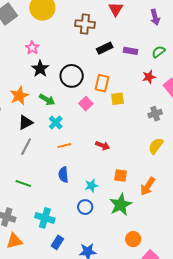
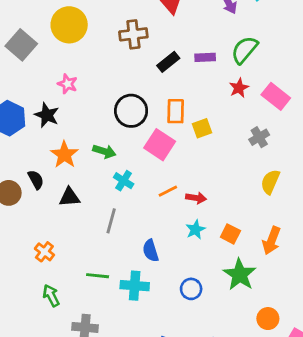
green semicircle: (159, 52) -> (244, 50), size x1.5
black star: (40, 69) -> (47, 115), moved
pink square: (86, 104) -> (160, 145), size x1.5
black triangle: (26, 122) -> (70, 197), moved, turned 35
orange line: (64, 146) -> (168, 191), moved
gray line: (26, 147) -> (111, 221), moved
orange square: (121, 176) -> (230, 234), turned 32
cyan star: (91, 186) -> (195, 230), moved
cyan cross: (45, 218) -> (135, 286), moved

